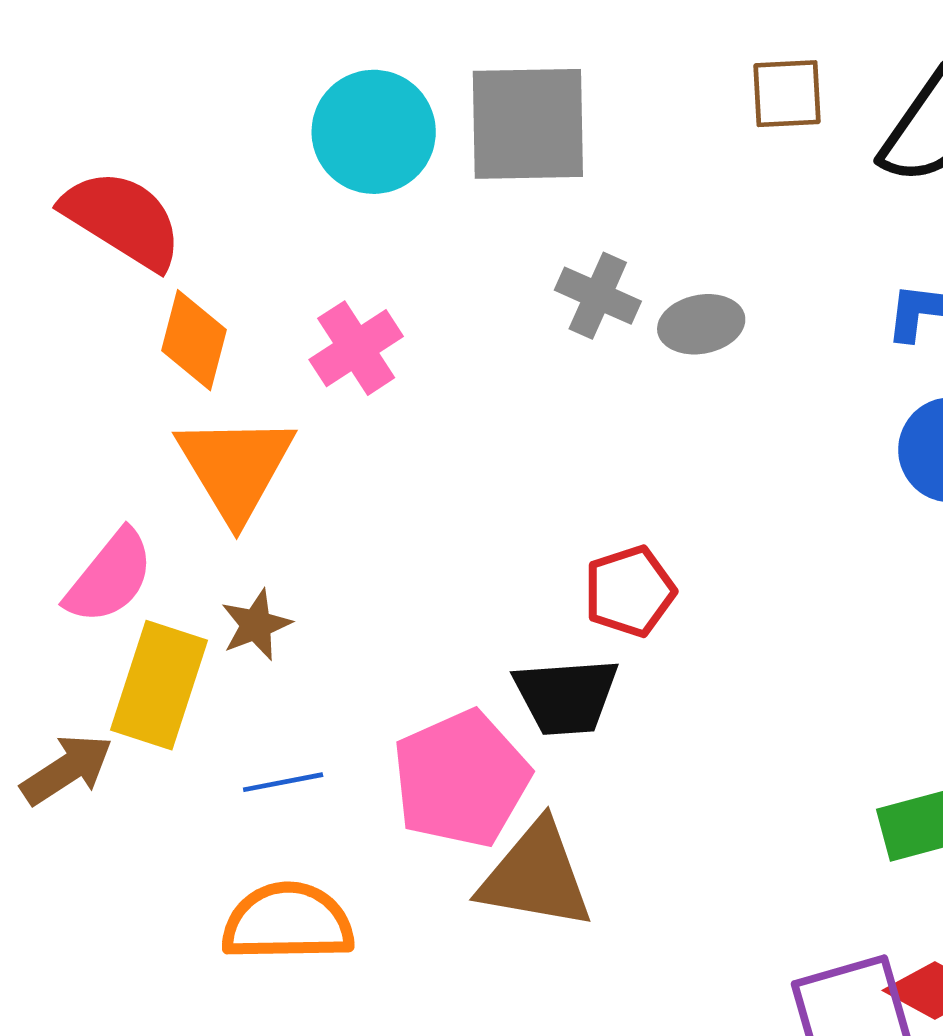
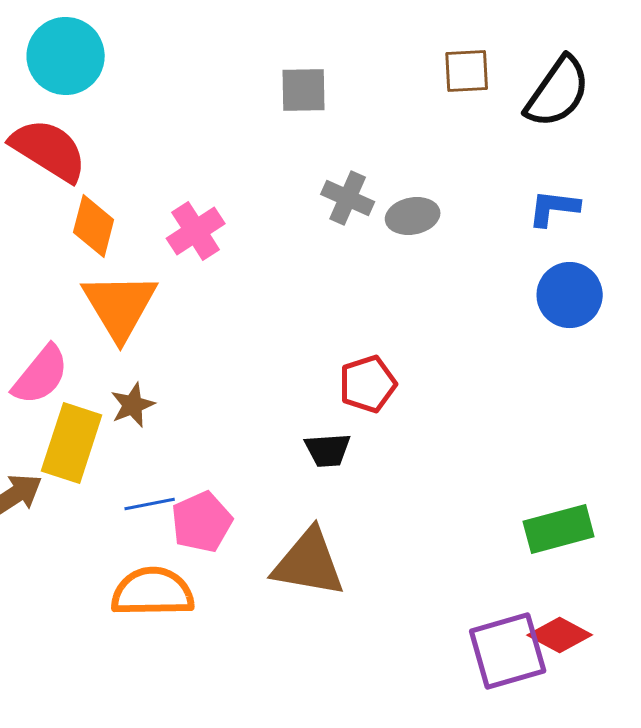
gray square: (528, 124) -> (304, 90), size x0.6
cyan circle: (374, 132) -> (66, 56), moved
black trapezoid: (566, 696) -> (328, 450), size x0.7
pink pentagon: (461, 779) -> (202, 522), moved, size x0.7

